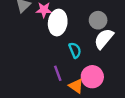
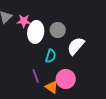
gray circle: (98, 20) -> (58, 30), moved
cyan semicircle: (75, 50) -> (51, 56), turned 40

